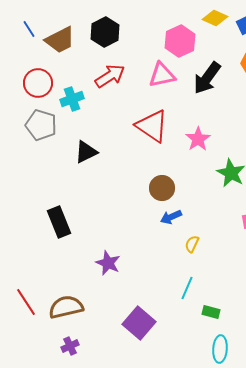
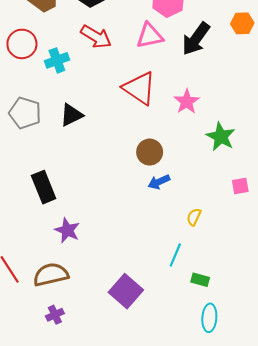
red arrow: (110, 76) -> (96, 37), turned 64
gray pentagon: (41, 125) -> (25, 113), moved
yellow semicircle: (192, 244) -> (194, 217), moved
purple star: (108, 263) -> (67, 230), moved

